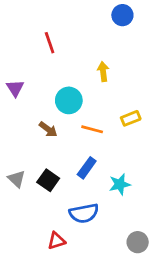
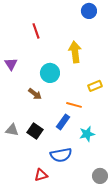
yellow arrow: (103, 72) -> (75, 52), size x1.5
orange line: (92, 129) -> (74, 105), moved
gray triangle: (17, 179) -> (12, 130), turned -32

